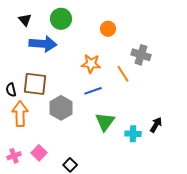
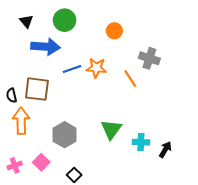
blue line: (93, 91) -> (72, 69), moved
gray hexagon: (61, 108) -> (65, 135), moved
black arrow: (156, 125) -> (165, 150), moved

